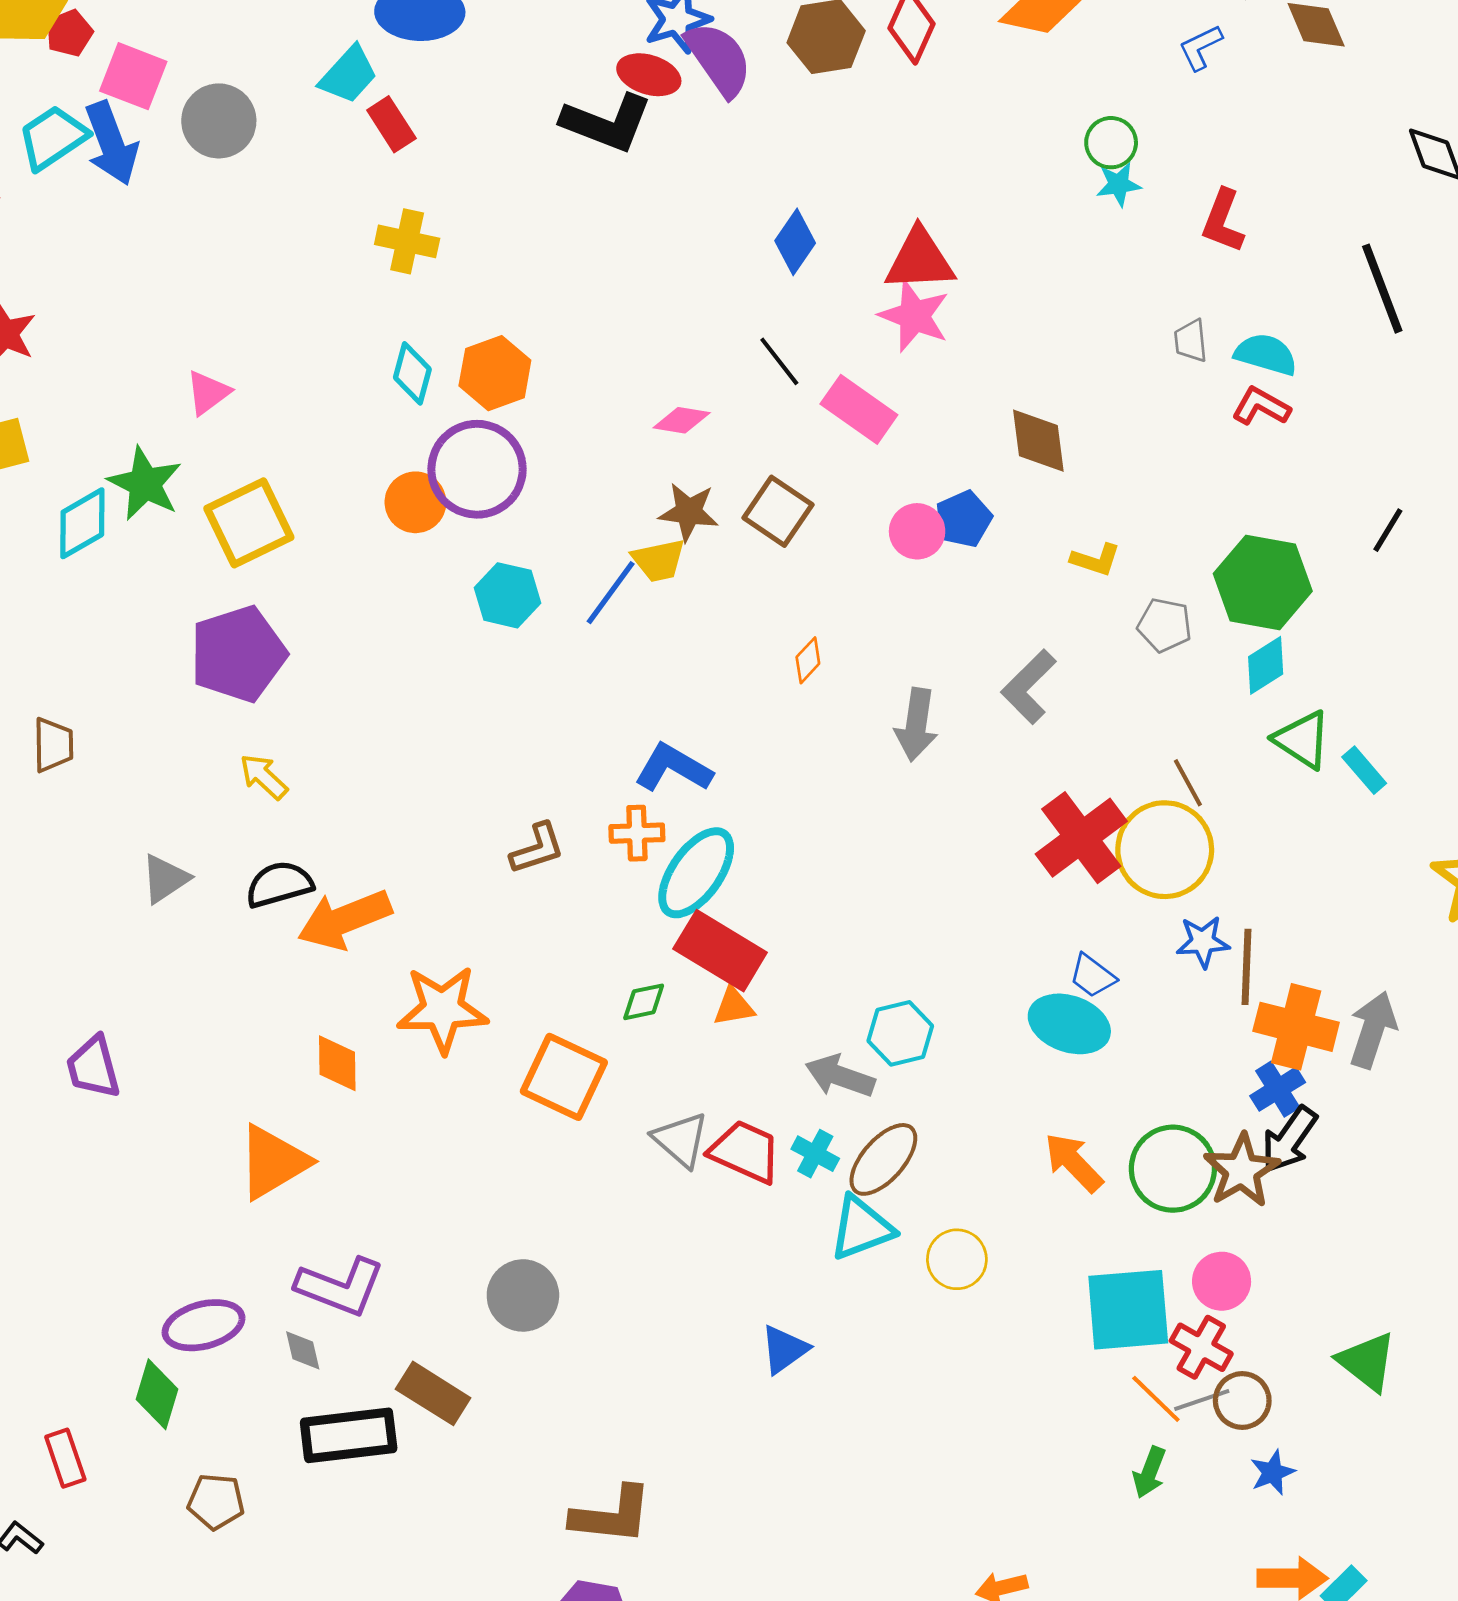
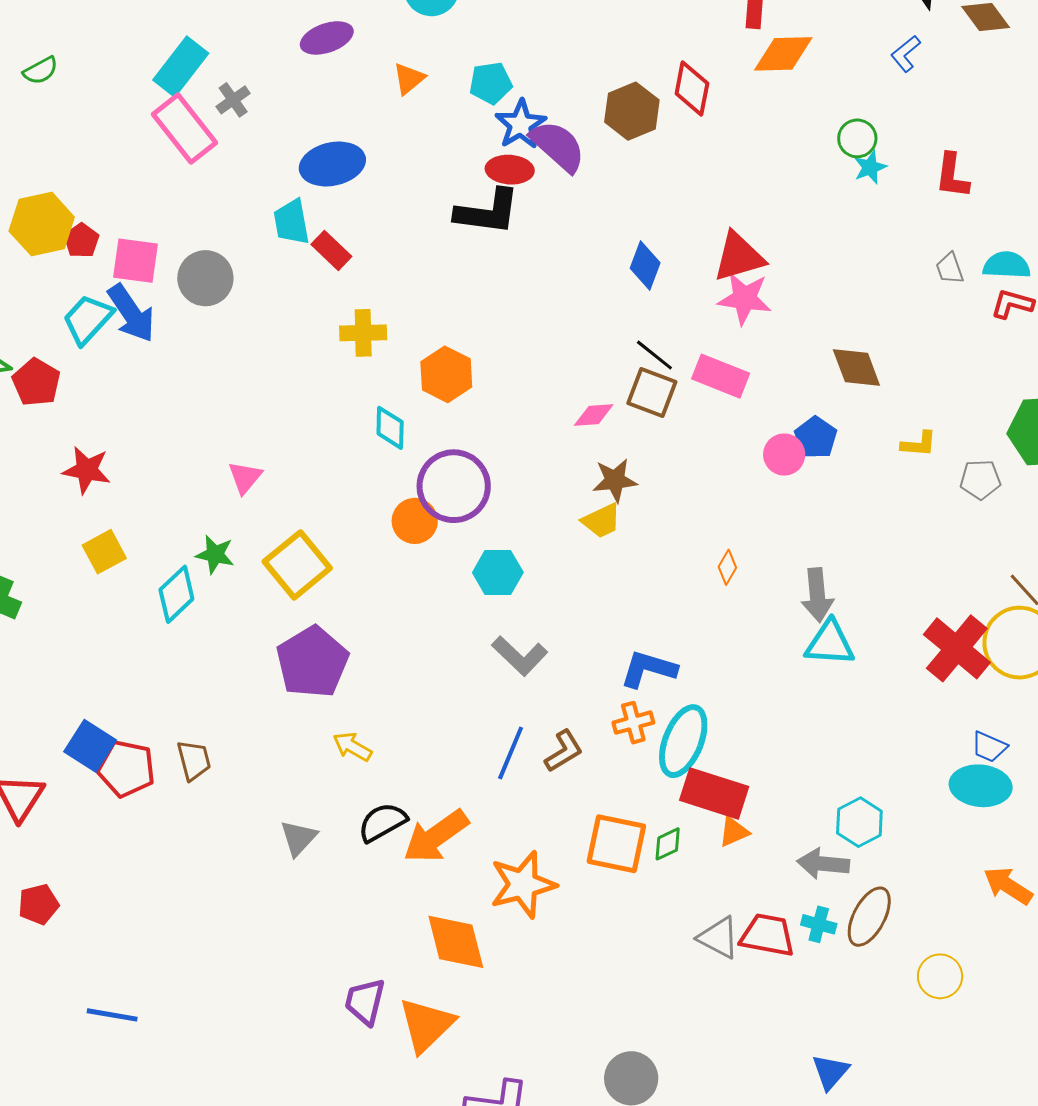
cyan trapezoid: (349, 75) -> (292, 222), turned 141
orange hexagon: (495, 373) -> (446, 374), moved
green star: (145, 484) -> (215, 555), size x0.7
brown square: (778, 511) -> (652, 392), moved
blue line: (611, 593) -> (511, 753), moved
gray L-shape: (1029, 687) -> (520, 656), moved, turned -78
orange diamond: (337, 1063) -> (456, 942), size x1.5
purple trapezoid: (93, 1067) -> (365, 1002), moved, turned 42
orange square: (564, 1077) -> (616, 844), moved
cyan triangle: (861, 1228) -> (830, 643), moved, turned 38

